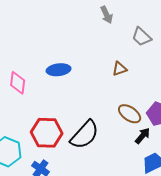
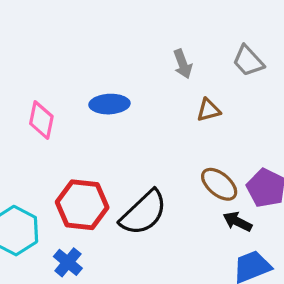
gray arrow: (107, 15) -> (183, 64), moved
black arrow: (143, 136) -> (237, 222), turned -108

